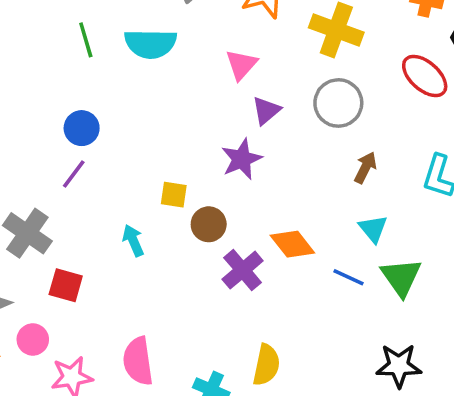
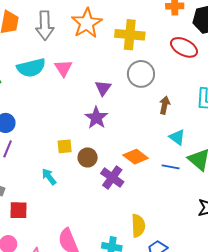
pink triangle: (241, 65) -> (63, 68), moved

